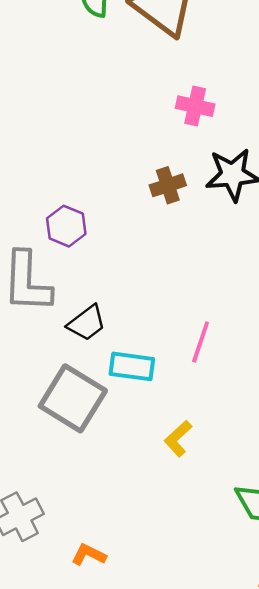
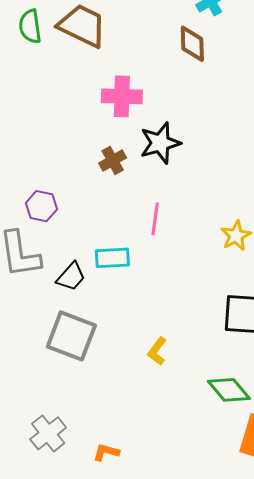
pink cross: (195, 106) -> (122, 96), size x1.4
pink line: (201, 342) -> (155, 219), moved
cyan rectangle: (132, 366) -> (112, 258), moved

